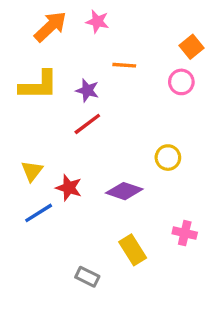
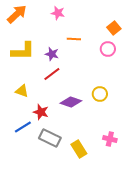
orange arrow: (50, 27) -> (17, 14), moved
yellow triangle: (32, 171) -> (22, 91), moved, turned -48
purple diamond: (124, 191) -> (71, 102), moved
gray rectangle: (87, 277) -> (50, 138), moved, size x1.5

